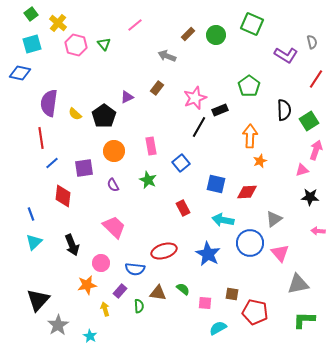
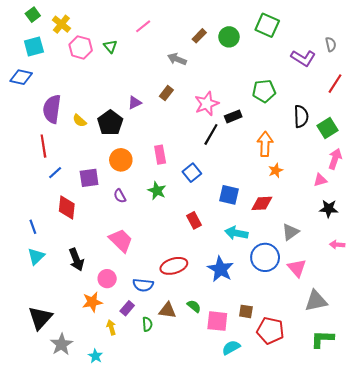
green pentagon: (249, 86) -> (264, 91), turned 30
pink square: (205, 303) -> (217, 321), size x1.5

